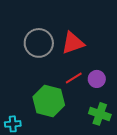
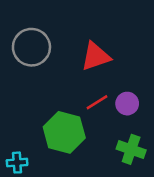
gray circle: (39, 43) -> (31, 47), moved

